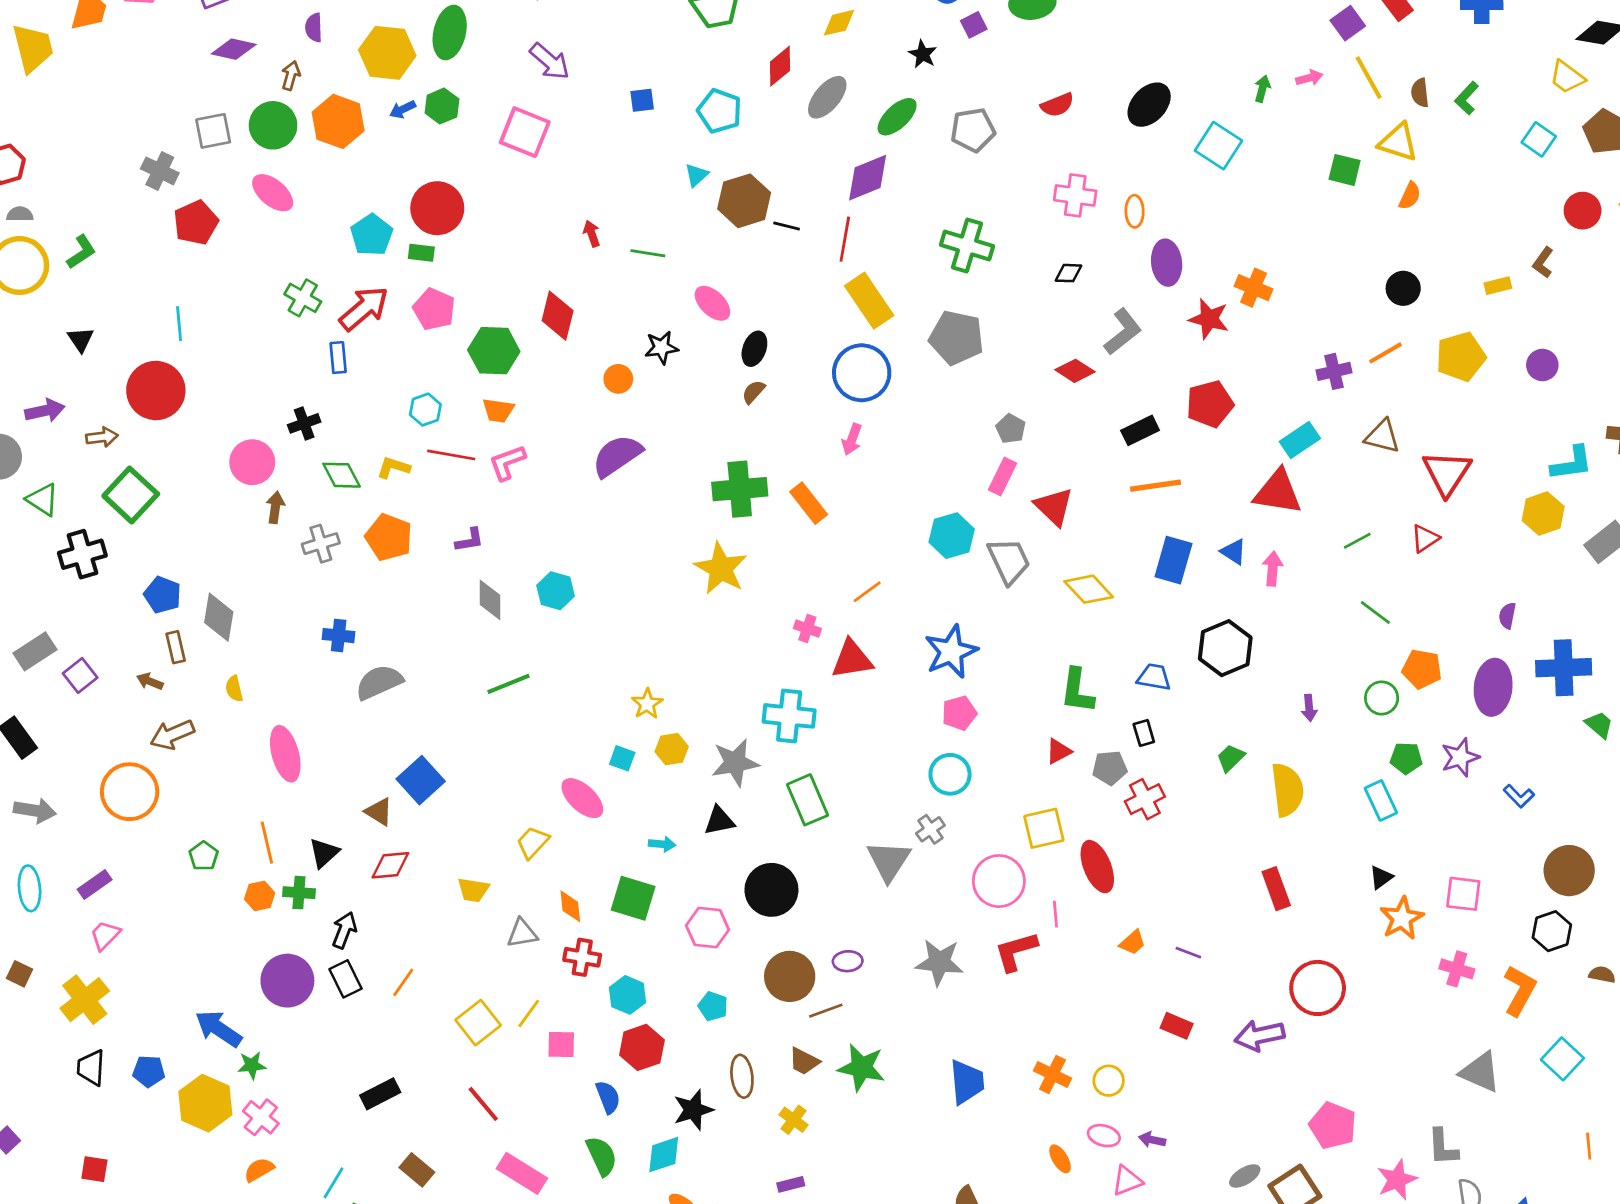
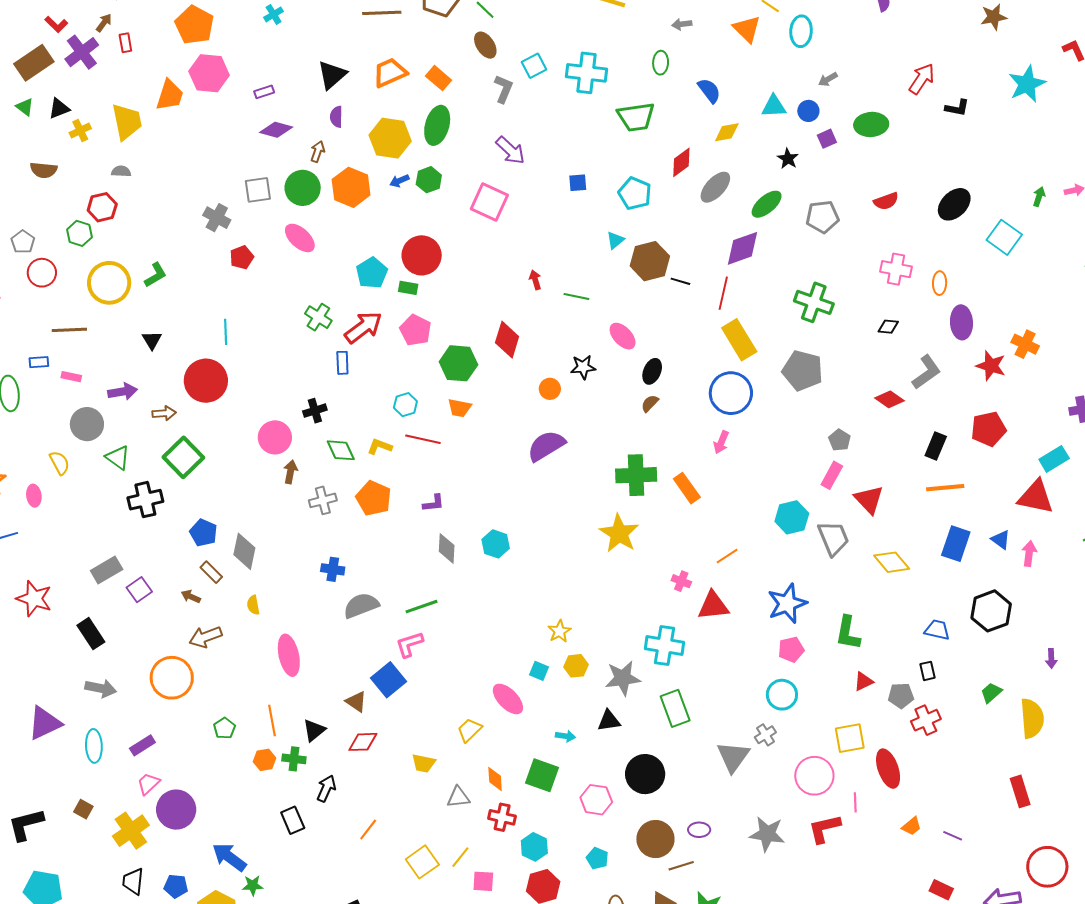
gray semicircle: (20, 214) -> (121, 171), moved
red pentagon: (196, 223) -> (242, 257), size x0.7
black rectangle: (1140, 430) -> (936, 446), turned -44
pink L-shape: (507, 462) -> (409, 644), moved
brown rectangle: (176, 647) -> (211, 572), turned -35
green line: (508, 684) -> (422, 607), moved
green L-shape: (1077, 691) -> (848, 633), moved
black rectangle: (346, 979) -> (293, 820), moved
purple circle: (287, 981) -> (176, 810), moved

